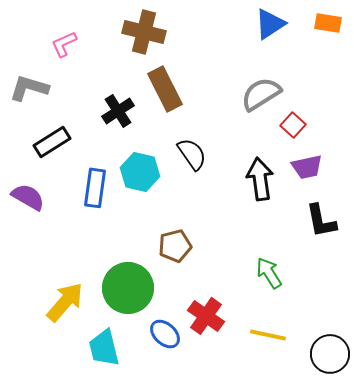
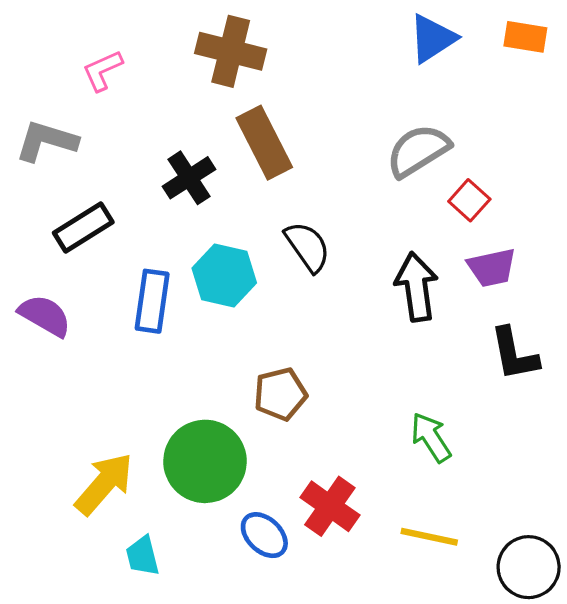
cyan trapezoid: (104, 348) -> (143, 556), moved, size x0.7

